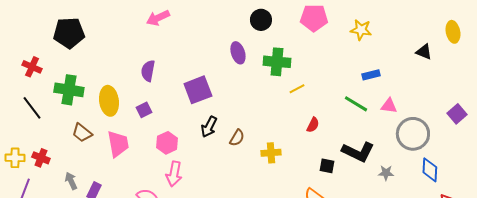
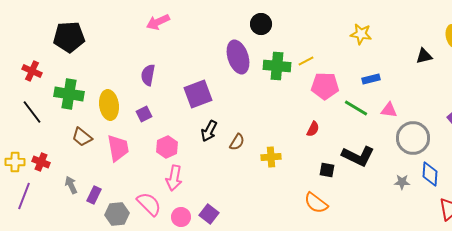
pink pentagon: (314, 18) -> (325, 86), moved
black triangle: (424, 52) -> (424, 56), turned -36
purple ellipse: (238, 53) -> (238, 57), size x1.5
yellow line: (297, 89) -> (306, 61), moved
gray star: (386, 173) -> (402, 182), moved

